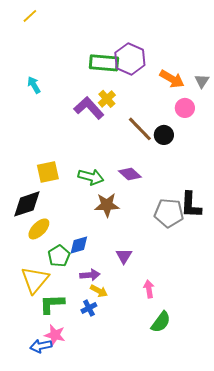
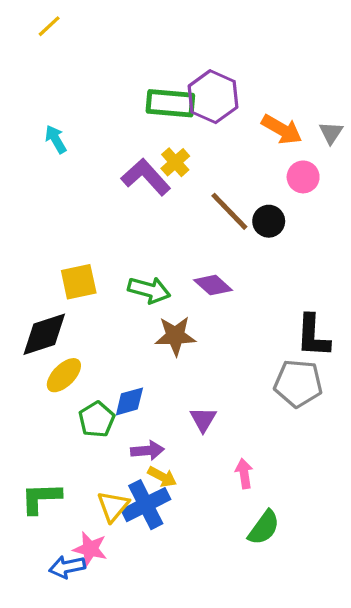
gray pentagon: (169, 213) -> (298, 383), moved
yellow triangle: (35, 280) -> (113, 506), moved, size x0.7
green L-shape: (52, 304) -> (41, 498), moved
blue cross: (89, 308) -> (146, 505), size x1.8

